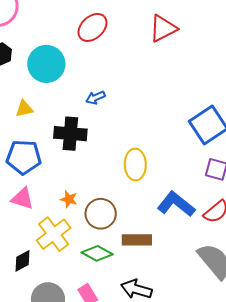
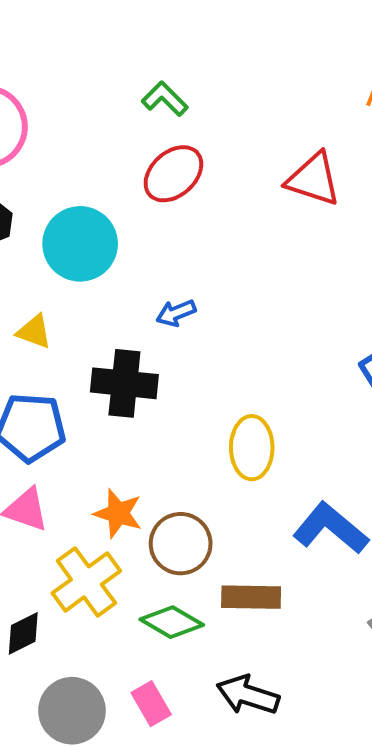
red triangle: (163, 28) -> (313, 179), turned 44
yellow triangle: (24, 109) -> (34, 332), turned 30
orange star: (69, 199) -> (118, 513), size x1.4

